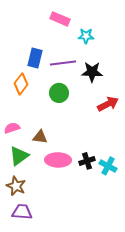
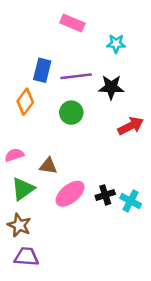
cyan star: (86, 36) -> (116, 44), moved
pink ellipse: (58, 160) -> (70, 194), turned -40

